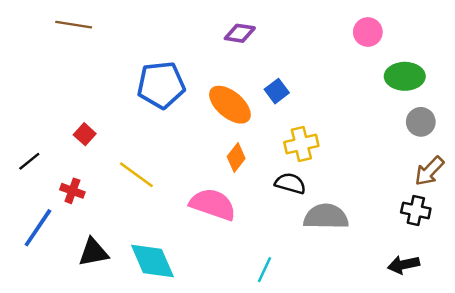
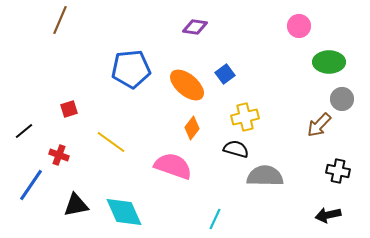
brown line: (74, 25) -> (60, 20), turned -76
red square: (85, 134) -> (69, 109), turned 30
brown arrow: (429, 171) -> (319, 125), moved

